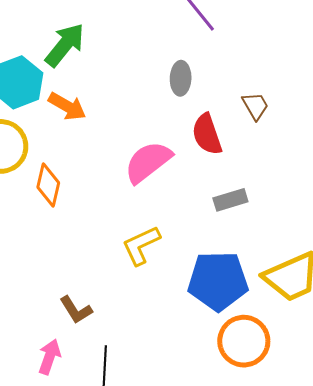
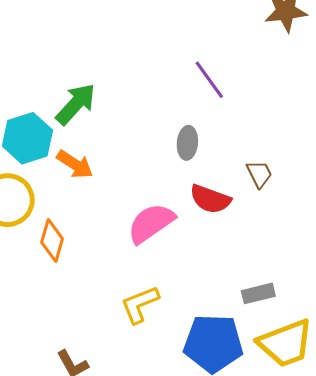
red semicircle: (207, 134) -> (210, 199), turned -54
gray rectangle: (230, 200) -> (258, 293), moved

